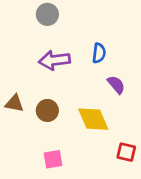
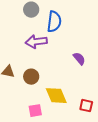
blue semicircle: (99, 53) -> (54, 22), moved, size x1.5
yellow diamond: (93, 119) -> (56, 96), moved

